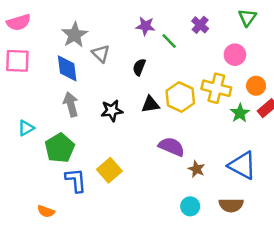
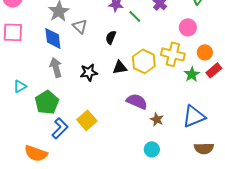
blue triangle: (242, 165) -> (194, 116), turned -50
blue L-shape: (76, 180) -> (60, 128), turned 50
brown semicircle: (231, 205) -> (204, 148), moved
orange semicircle: (46, 211) -> (36, 153), size x1.6

